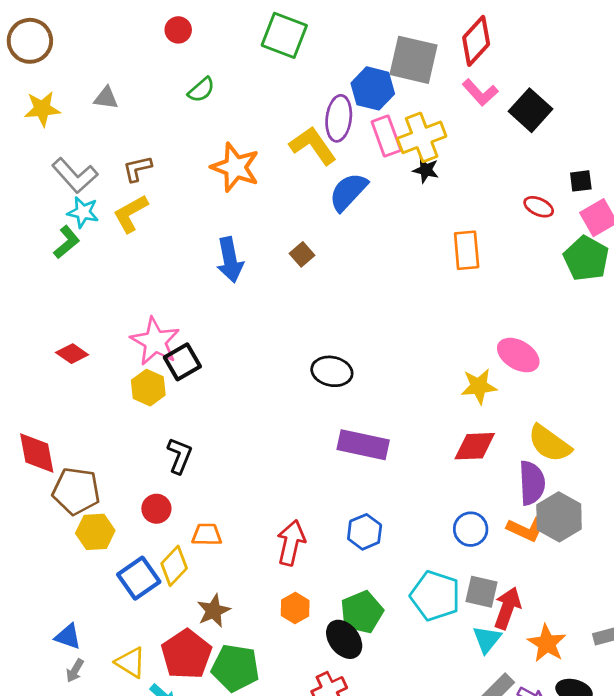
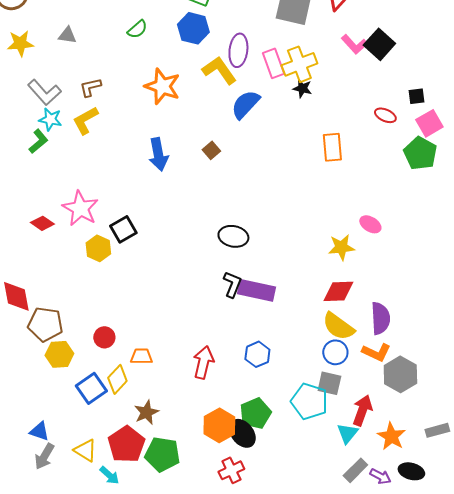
blue hexagon: (373, 88) -> (193, 28), moved
pink L-shape: (480, 93) -> (354, 44), moved
pink star: (155, 341) -> (80, 208), moved
pink ellipse: (518, 355) -> (370, 224), size x0.7
yellow semicircle: (550, 443) -> (338, 326), moved
black L-shape: (180, 456) -> (232, 284), moved
gray hexagon: (559, 517) -> (400, 374), moved
gray square: (482, 592) -> (329, 383), moved
orange hexagon: (295, 608) -> (219, 425), moved, size x1.5
gray arrow: (75, 671) -> (44, 456), size x1.5

